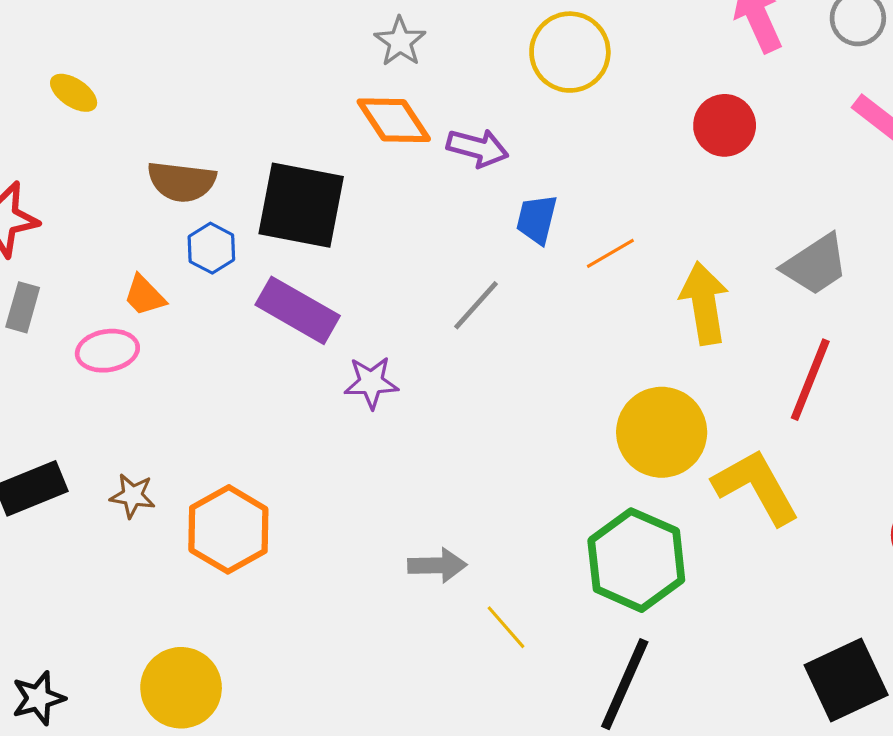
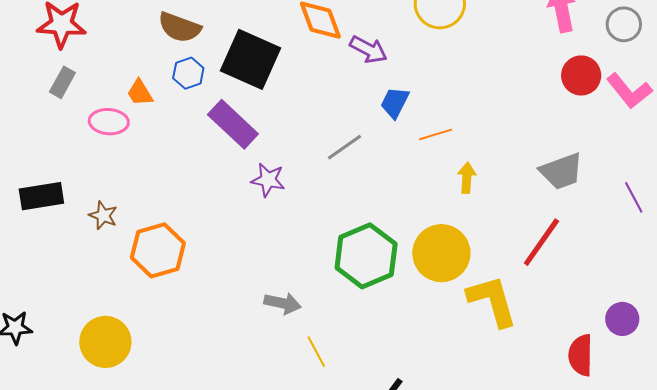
red circle: (725, 125) -> (581, 75), moved
yellow arrow: (704, 303) -> (467, 178), moved, size x0.6
green hexagon: (636, 560) -> (366, 256), moved

